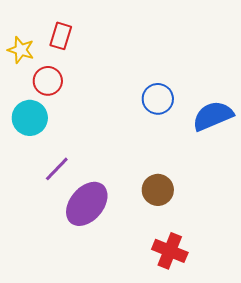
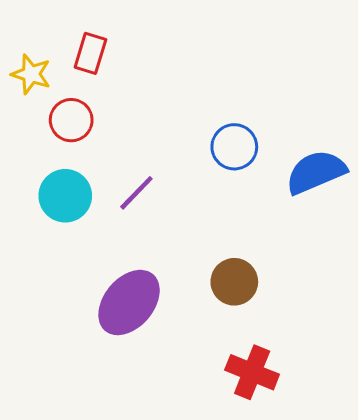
cyan circle: (30, 118) -> (65, 196), moved
purple line: (57, 169) -> (136, 193), moved

